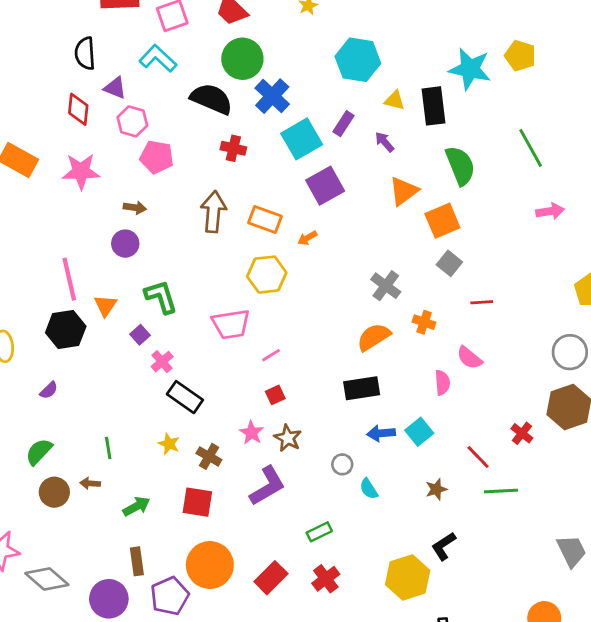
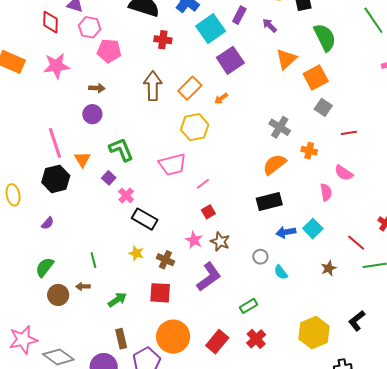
orange rectangle: (265, 220) -> (190, 88), turned -60
black L-shape: (444, 546) -> (357, 321), moved

